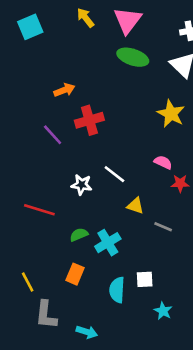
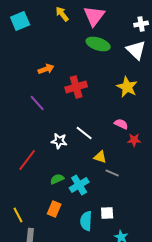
red cross: (89, 120) -> (76, 87), moved
red line: (39, 210) -> (27, 160), turned -70
gray line: (163, 227) -> (112, 173), moved

